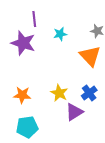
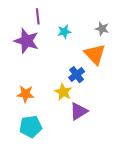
blue cross: (89, 93) -> (77, 75), moved

